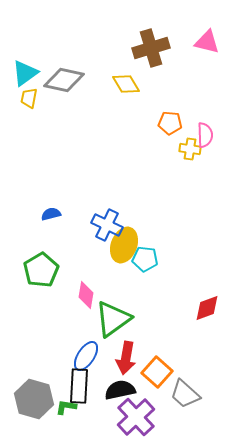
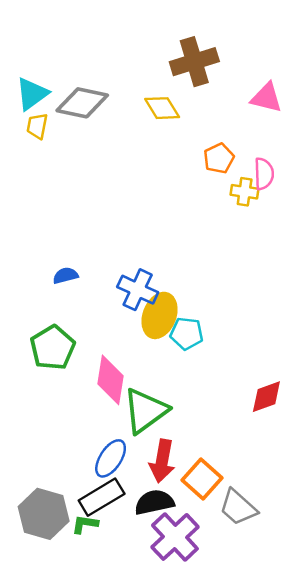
pink triangle: (207, 42) -> (266, 98), moved
orange pentagon: (170, 123) -> (219, 158), turned -30
pink diamond: (86, 295) -> (111, 380), size x1.4
black rectangle: (79, 386) -> (102, 497), turned 56

